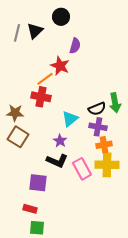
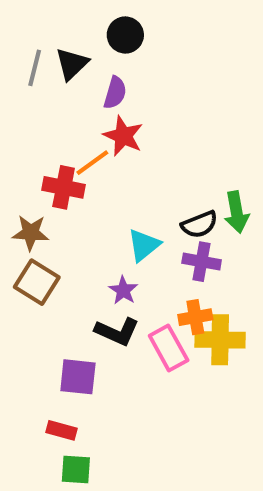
purple semicircle: (75, 46) -> (115, 93), moved
red cross: (41, 97) -> (64, 187), moved
orange cross: (104, 145) -> (195, 317), moved

